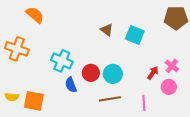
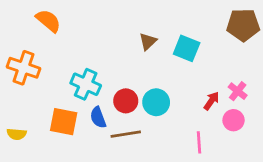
brown triangle: (107, 30) -> (148, 41), turned 40
brown line: (110, 99) -> (126, 134), moved
orange square: (34, 101) -> (64, 122), moved

